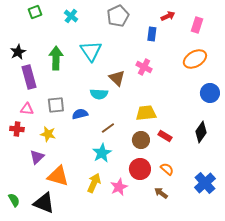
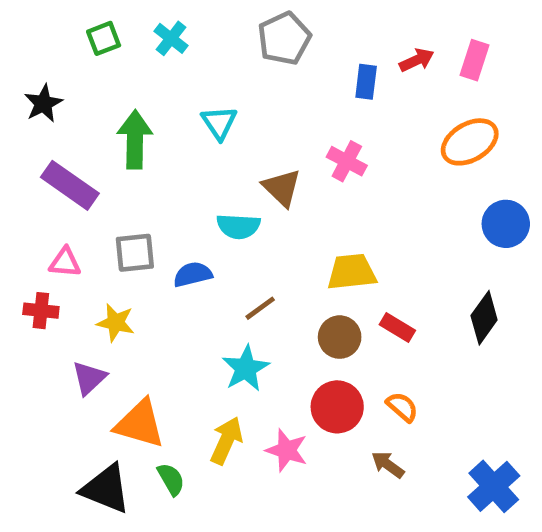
green square: (35, 12) -> (104, 38), moved
red arrow: (168, 16) -> (417, 60), moved
cyan triangle: (91, 51) -> (219, 123), size x0.7
black star: (18, 52) -> (43, 103), moved
purple rectangle: (29, 77) -> (70, 185), turned -40
blue cross: (205, 183) -> (494, 486), moved
pink star: (119, 187) -> (287, 450), turned -30
green semicircle: (14, 200) -> (171, 479), moved

